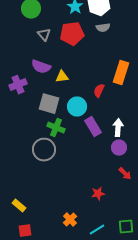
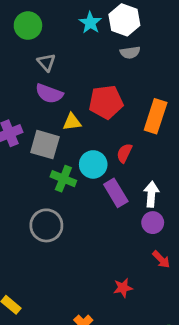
red pentagon: (72, 34) -> (106, 102), moved
purple semicircle: (41, 67) -> (49, 94), moved
red semicircle: (99, 91) -> (124, 153), moved
gray square: (49, 104) -> (45, 145), moved
green cross: (56, 128) -> (63, 179), moved

